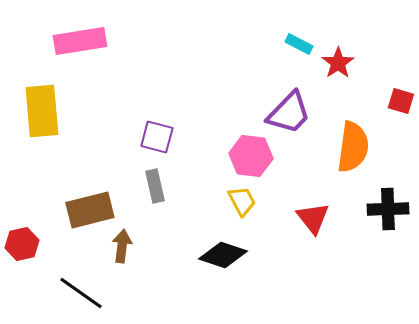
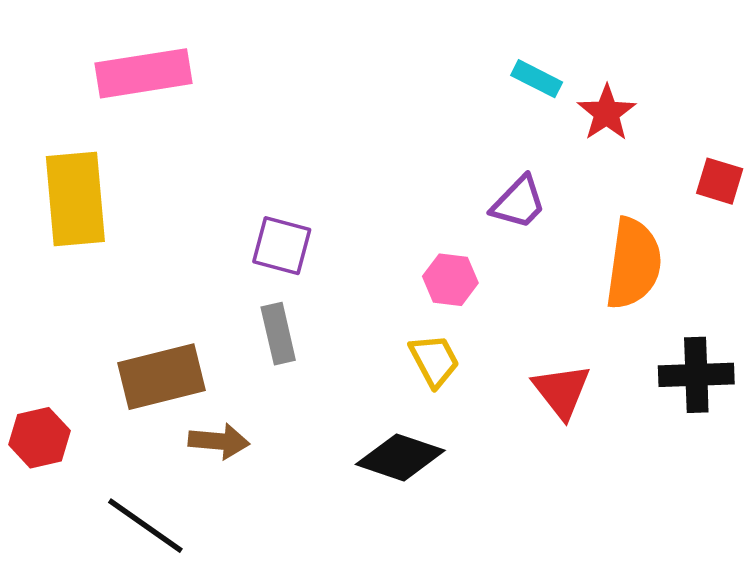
purple trapezoid: (289, 113) -> (519, 203), size x0.7
pink hexagon: (251, 156) -> (450, 280), size x0.7
brown arrow: (122, 246) -> (219, 441), turned 88

